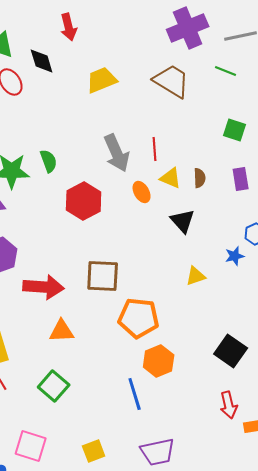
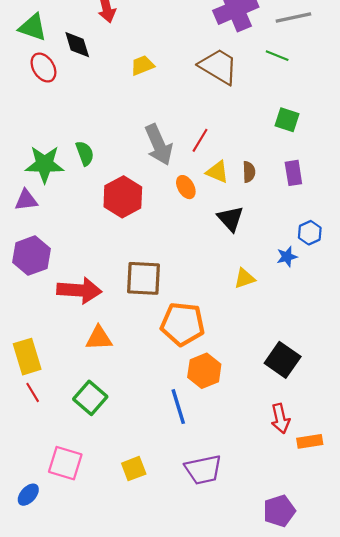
yellow trapezoid: (102, 80) -> (142, 65), size x0.7
red line: (155, 149) -> (200, 140), turned 35

